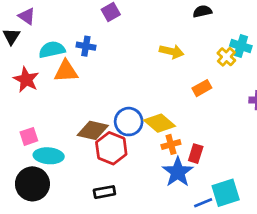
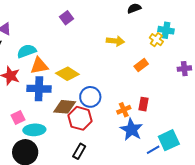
blue cross: (86, 46) -> (39, 89), moved, size x1.6
yellow diamond: (159, 123) -> (67, 74), moved
red rectangle: (196, 154) -> (144, 104), moved
black rectangle: (104, 192) -> (79, 151), turned -42

